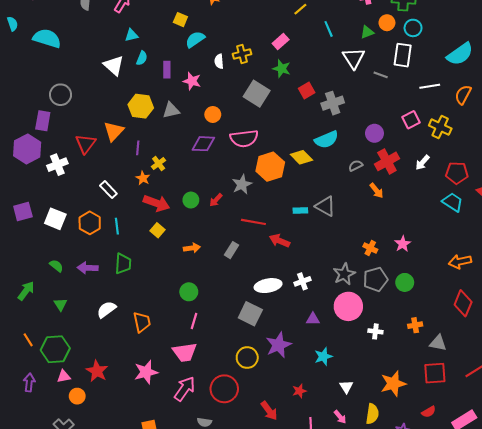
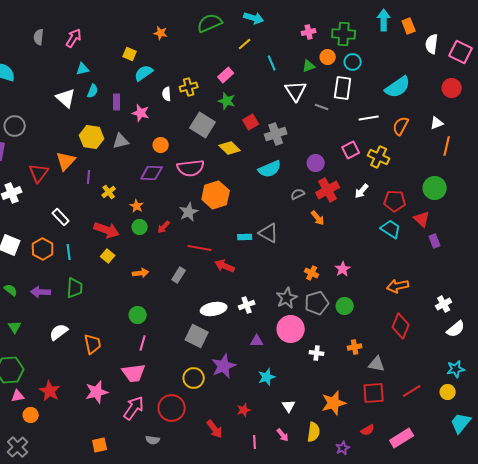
yellow diamond: (301, 157) -> (230, 148), moved
orange star: (143, 178) -> (137, 206), moved

